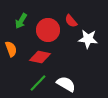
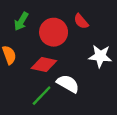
white star: (88, 39) -> (100, 56), moved
white semicircle: (66, 84) -> (68, 84), moved

